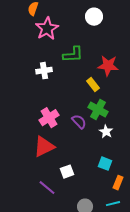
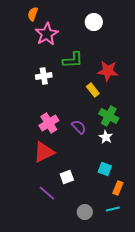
green cross: (98, 110) -> (109, 116), moved

